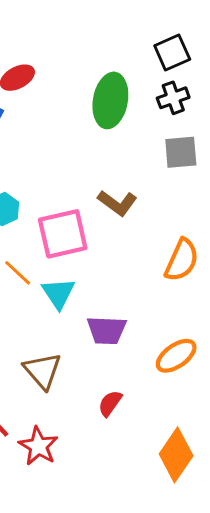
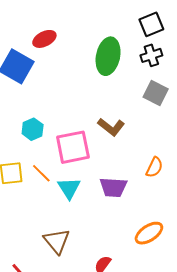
gray square: (181, 152) -> (156, 93), turned 30
orange semicircle: (182, 260) -> (154, 167), size x0.7
purple trapezoid: (107, 330) -> (113, 187), moved

